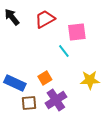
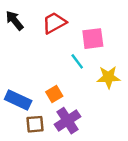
yellow star: (90, 80) -> (108, 77), moved

